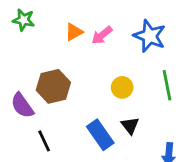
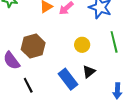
black triangle: (130, 125) -> (89, 72), turned 32

